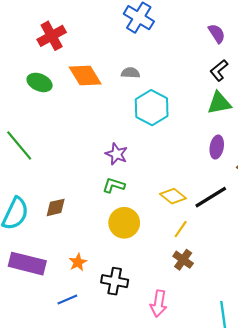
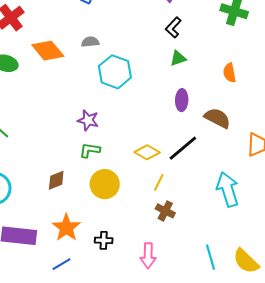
green triangle: (219, 103) -> (178, 58), size x0.7
brown diamond: (56, 207) -> (56, 180), moved
orange star: (78, 262) -> (66, 228), size x1.6
black cross: (115, 281) -> (104, 240), size x0.7

